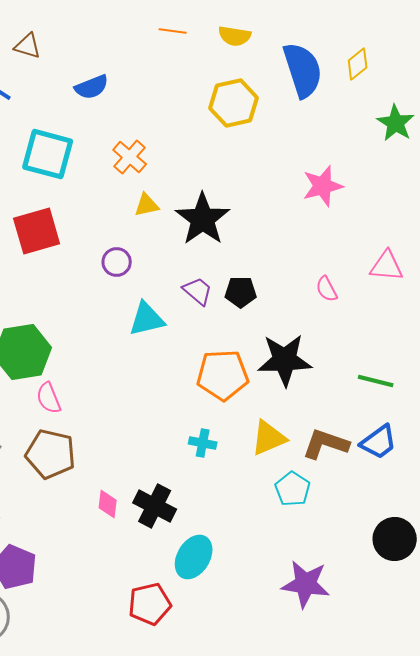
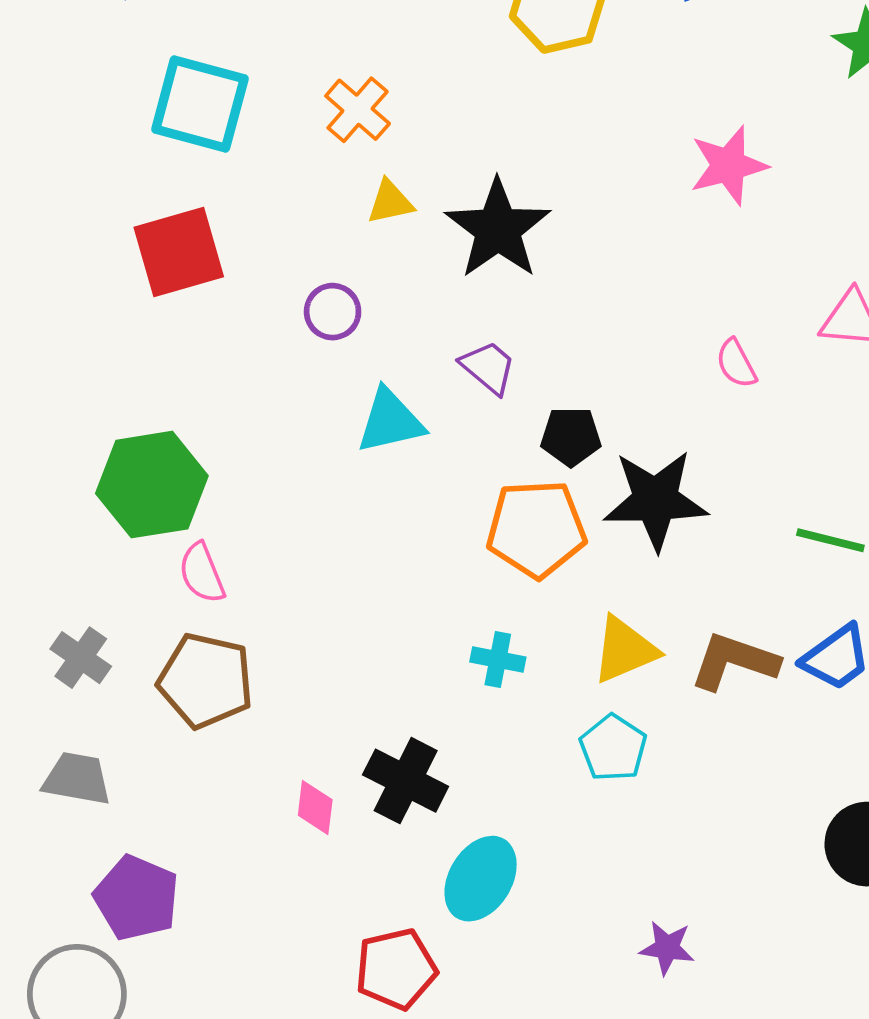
black pentagon: (241, 292) -> (571, 437), moved
cyan pentagon: (293, 489) -> (613, 748), moved
pink diamond: (108, 504) -> (315, 807), moved
purple star: (306, 584) -> (667, 948), moved, size x0.6

